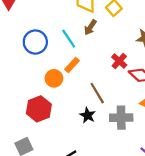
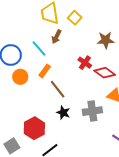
orange circle: (54, 78) -> (20, 77), moved
brown line: (97, 93) -> (58, 89), moved
red hexagon: (39, 109) -> (34, 128), moved

